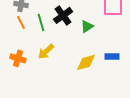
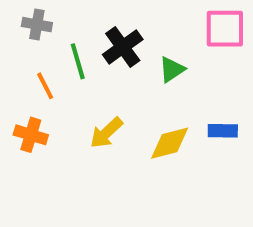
orange line: (21, 22) -> (45, 86), moved
yellow arrow: (46, 51) -> (106, 133), moved

